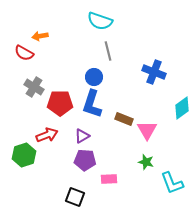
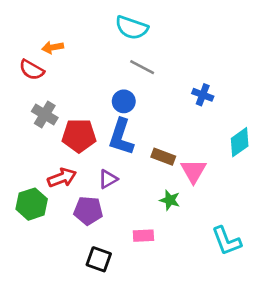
gray line: (108, 51) -> (142, 67), turned -48
blue cross: (154, 72) -> (203, 95), size x0.7
purple pentagon: (85, 160) -> (88, 211), moved
green star: (146, 162) -> (170, 200), moved

